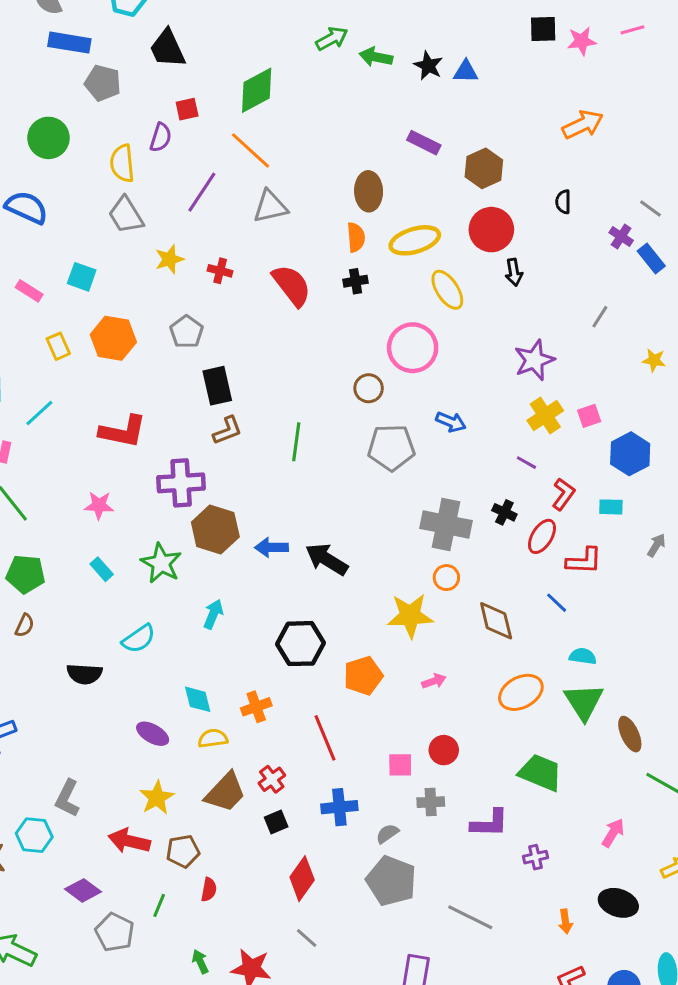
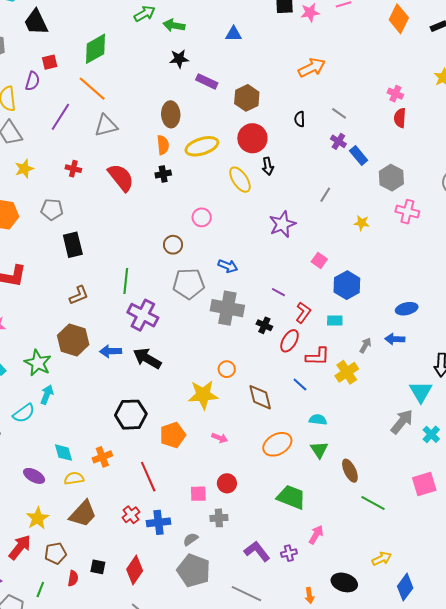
black star: (428, 66) -> (179, 59), moved, turned -30
gray line: (651, 208) -> (339, 113), moved
yellow star: (169, 259) -> (24, 169), moved
yellow ellipse: (447, 290) -> (240, 180), moved
gray pentagon: (187, 332) -> (52, 209), turned -30
pink circle: (413, 348) -> (202, 217), size x0.6
yellow cross: (545, 415) -> (347, 372), moved
pink square: (589, 416) -> (319, 260), turned -35
brown L-shape: (227, 430) -> (79, 295), moved
purple cross: (181, 483) -> (143, 315), moved, turned 32
gray cross: (446, 524) -> (227, 308), moved
cyan arrow: (213, 614) -> (47, 395), moved
pink arrow: (434, 681) -> (220, 438), turned 42
green triangle: (584, 702) -> (319, 450), size x0.7
red cross: (272, 779) -> (131, 515), moved
black square: (276, 822) -> (98, 567), moved, turned 35
purple L-shape: (490, 823) -> (257, 551), moved, turned -128
pink arrow: (613, 833) -> (316, 535), moved
red arrow: (129, 841) -> (20, 547), turned 116

